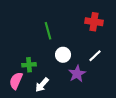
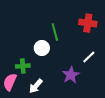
green line: (48, 31) -> (55, 32), moved
white circle: (63, 55) -> (42, 48), moved

